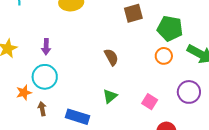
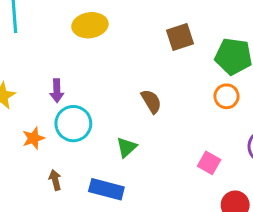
cyan circle: (45, 77) -> (73, 124), moved
orange star: (24, 93) -> (33, 138), moved
green triangle: (110, 96) -> (127, 147), moved

